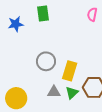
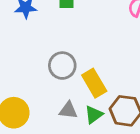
yellow rectangle: (70, 71) -> (94, 83), turned -54

